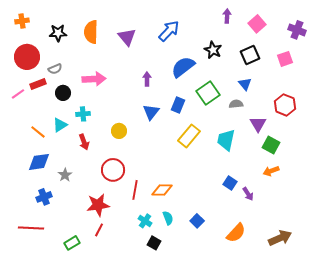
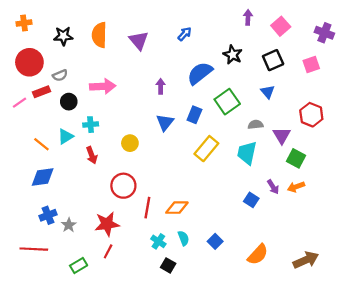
blue arrow: (169, 31) -> (185, 34), size x0.6
gray semicircle: (236, 104) -> (256, 125), moved
gray star: (65, 175) -> (69, 225), moved
purple arrow: (248, 194) -> (273, 187), moved

